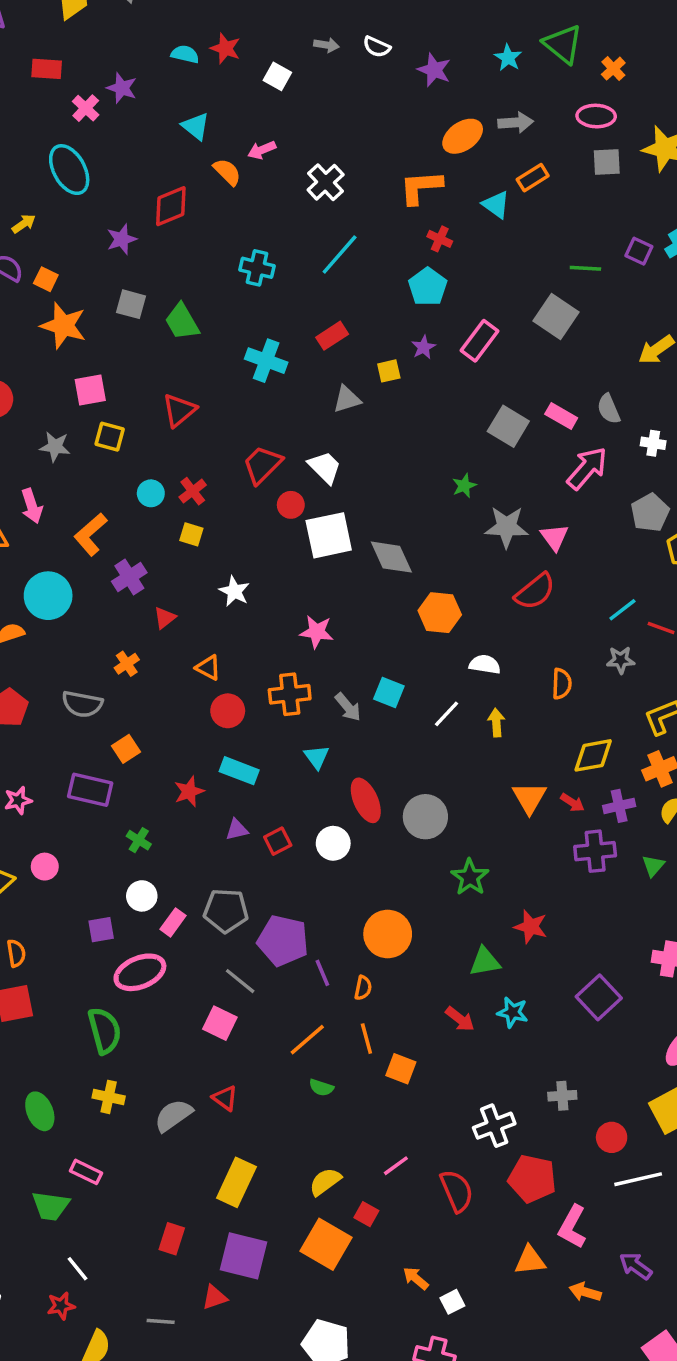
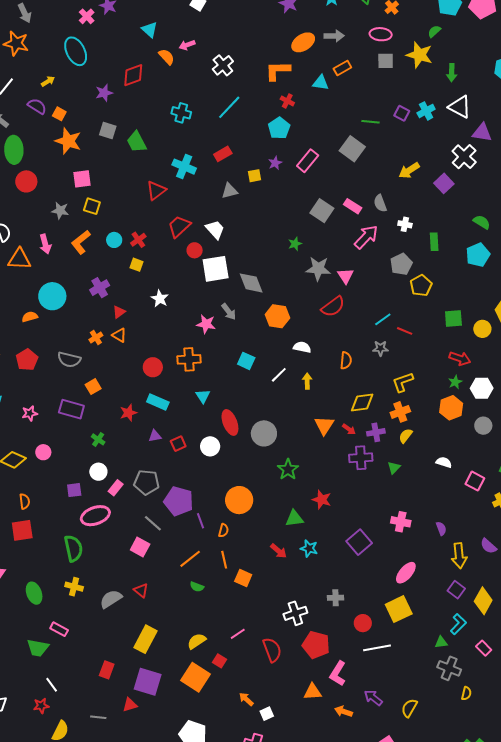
cyan triangle: (496, 205) -> (321, 83), turned -30
red triangle: (179, 410) -> (156, 190), moved
orange L-shape: (91, 534) -> (81, 242), moved
orange triangle: (208, 668) -> (119, 335), moved
gray arrow: (348, 707) -> (229, 312), moved

